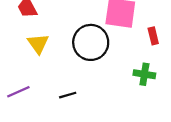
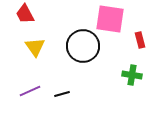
purple line: (18, 92) -> (30, 91), moved

